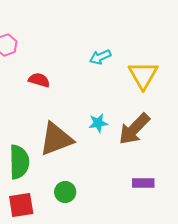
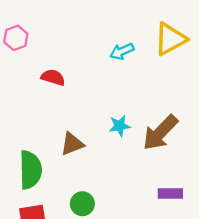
yellow triangle: (143, 75) -> (170, 39), moved, turned 32
brown triangle: (56, 139) -> (72, 144), size x0.6

